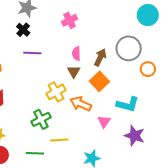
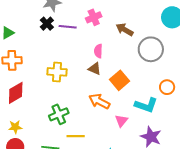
purple line: (32, 53) -> (68, 27), moved
brown arrow: (100, 57) -> (125, 30), moved, turned -90
orange circle: (148, 69) -> (167, 87), moved
brown triangle: (74, 72) -> (95, 69), turned -40
yellow cross: (56, 92) -> (57, 72), moved, turned 30

